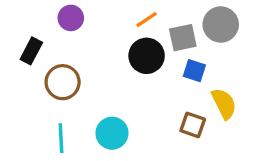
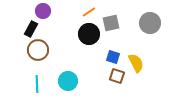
gray circle: (221, 25) -> (150, 23), moved
black rectangle: (31, 51) -> (31, 29), moved
blue square: (194, 71) -> (113, 57), moved

